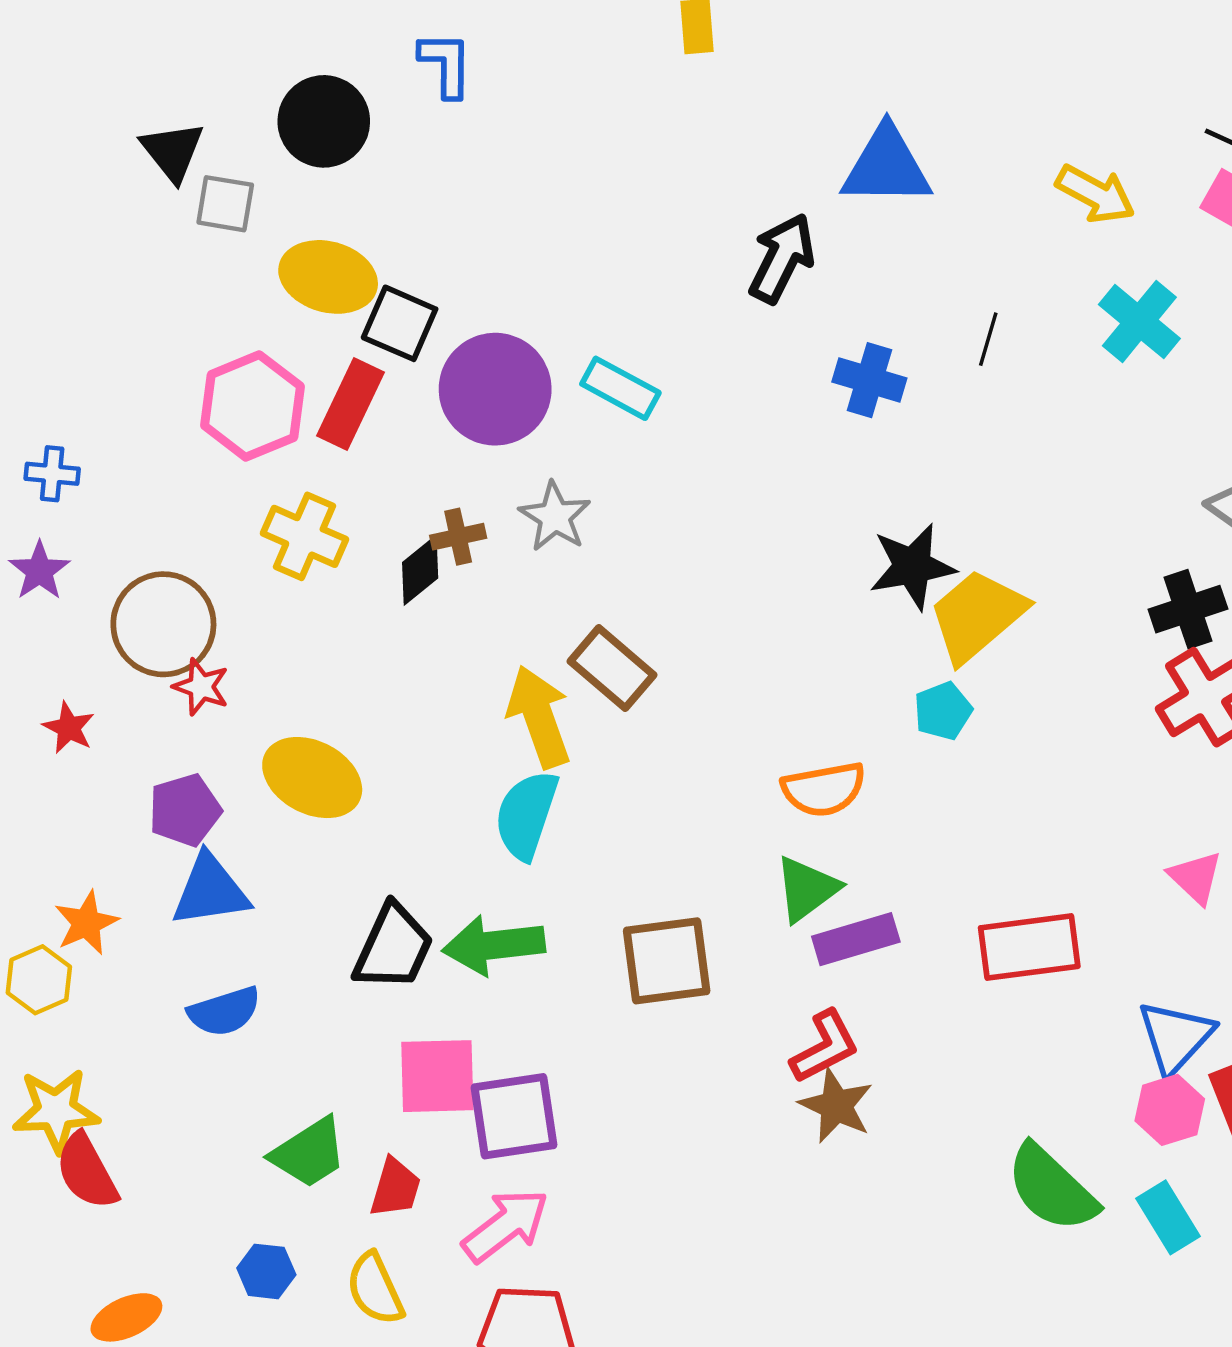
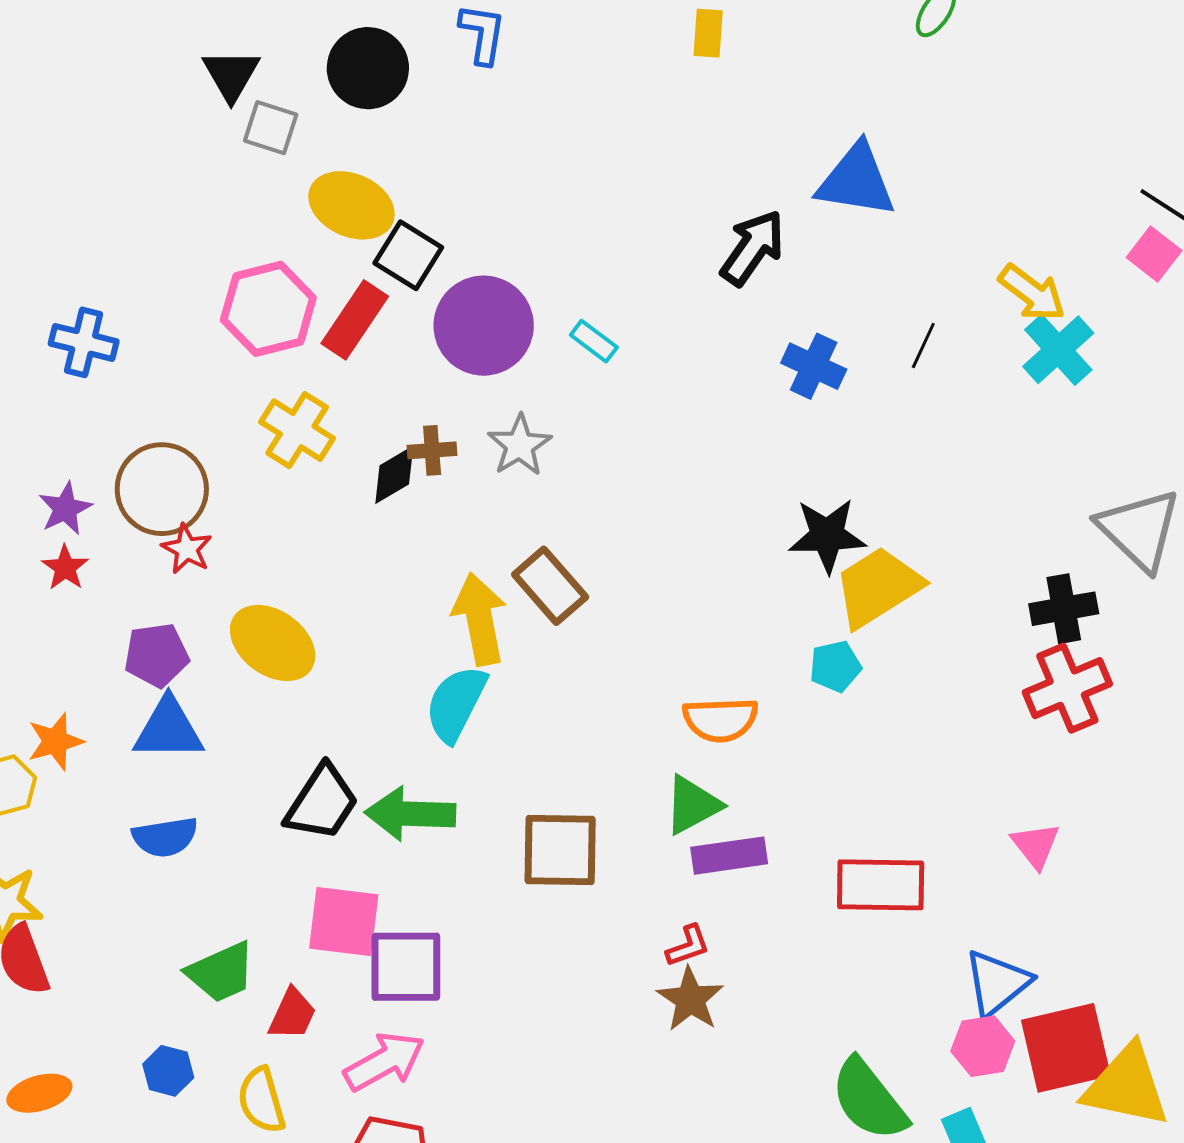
yellow arrow: (1095, 194) -> (1032, 293), moved
cyan rectangle: (620, 388) -> (594, 341), size x0.7
blue cross: (52, 474) -> (84, 342), size x1.4
purple star: (39, 571) -> (65, 509), moved
red L-shape: (825, 1047) -> (688, 946), size x0.7

